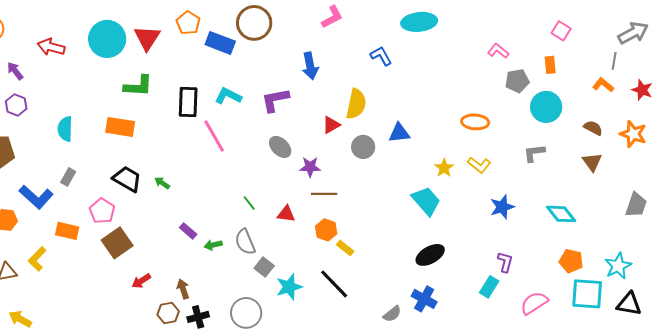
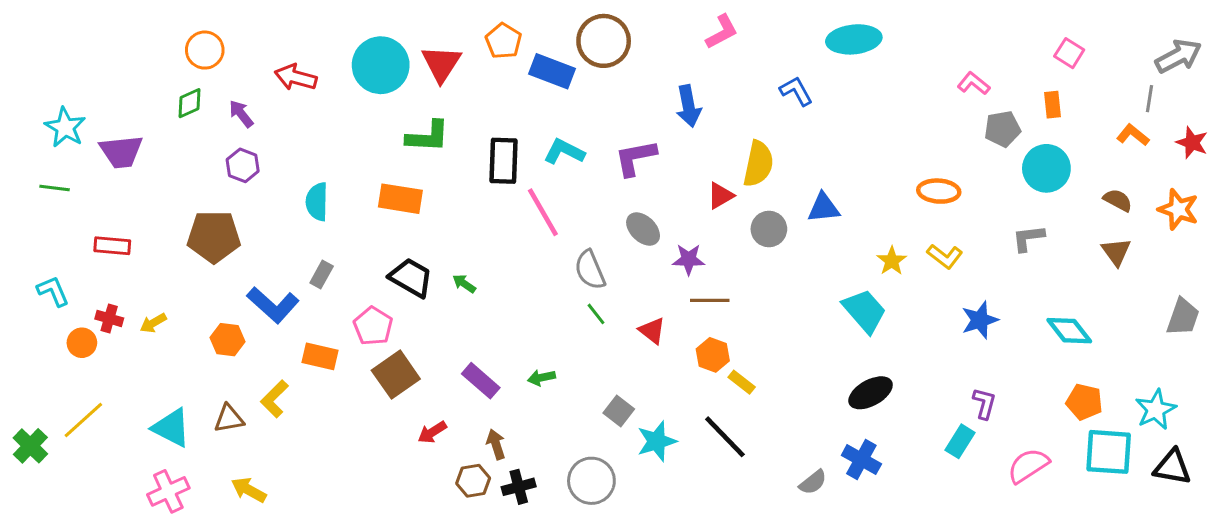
red triangle: (286, 214) -> (652, 331), turned 30
purple rectangle: (188, 231) -> (481, 381), moved, size x1.4
gray semicircle: (245, 242) -> (590, 270), moved

